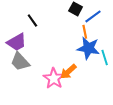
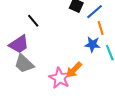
orange line: (85, 32) -> (101, 28), moved
blue star: (88, 48) -> (92, 44), size x0.7

